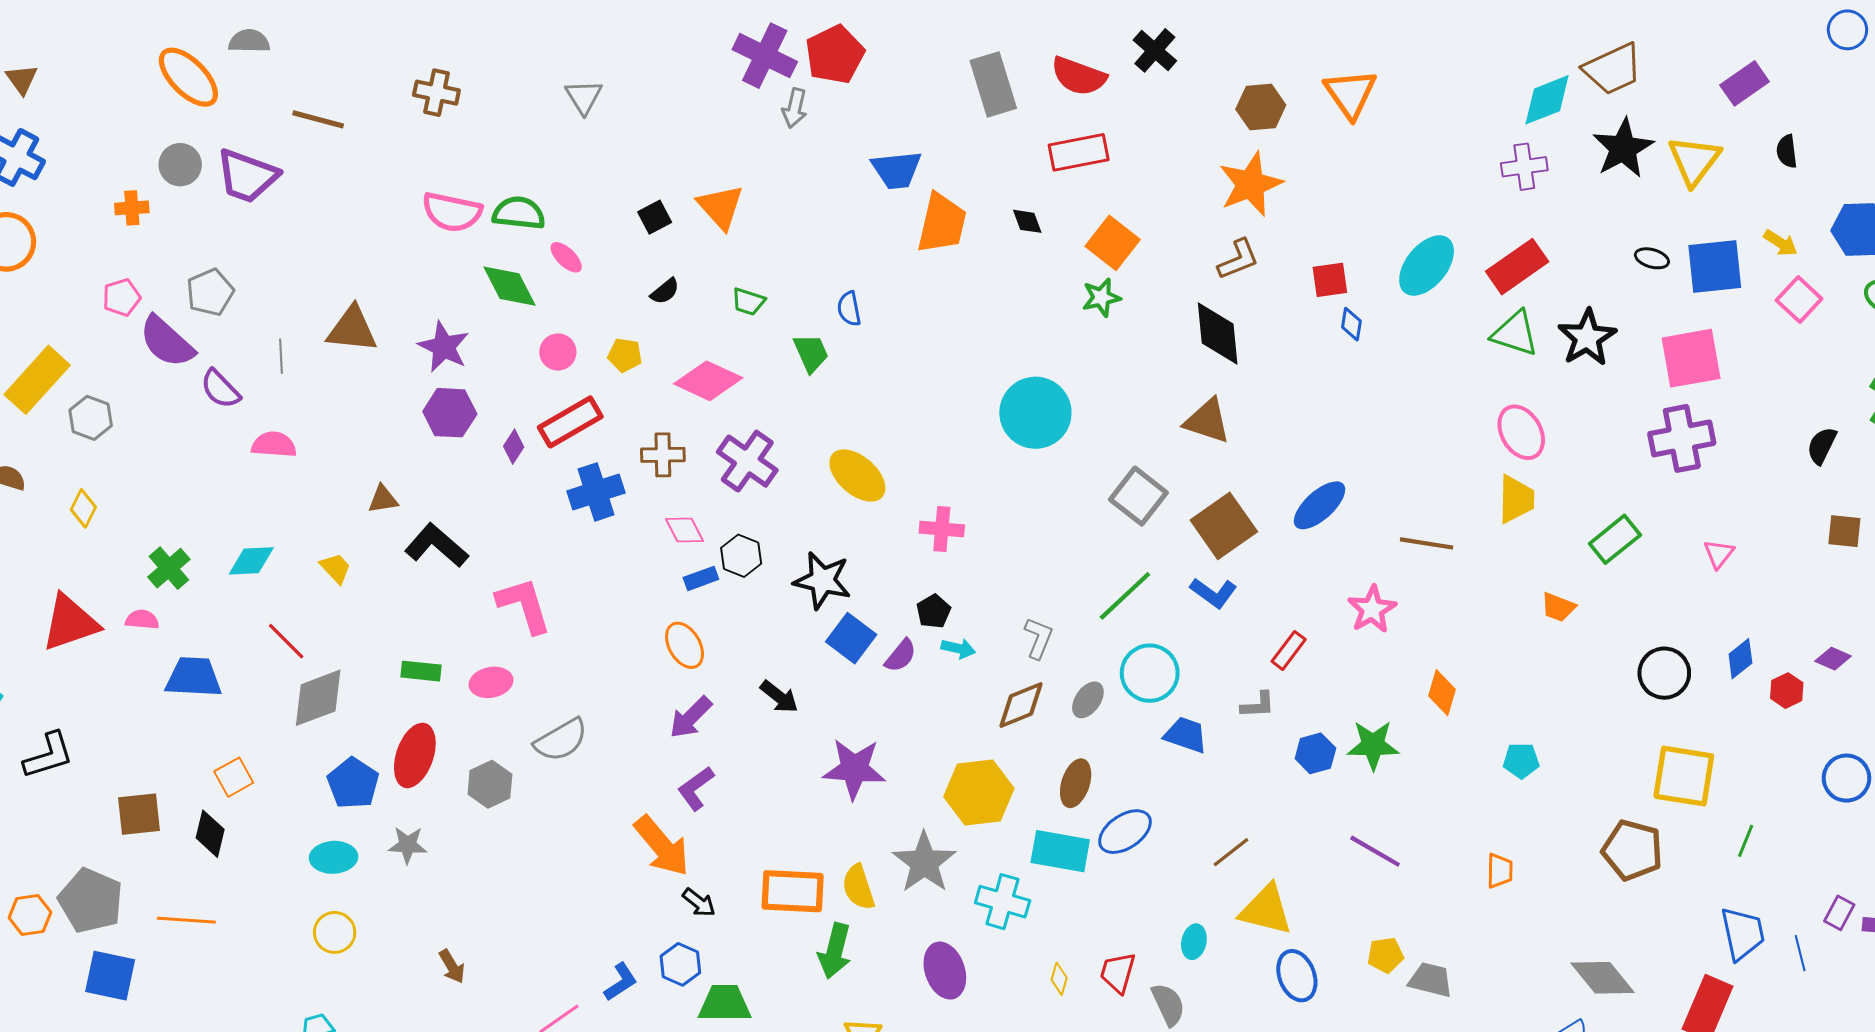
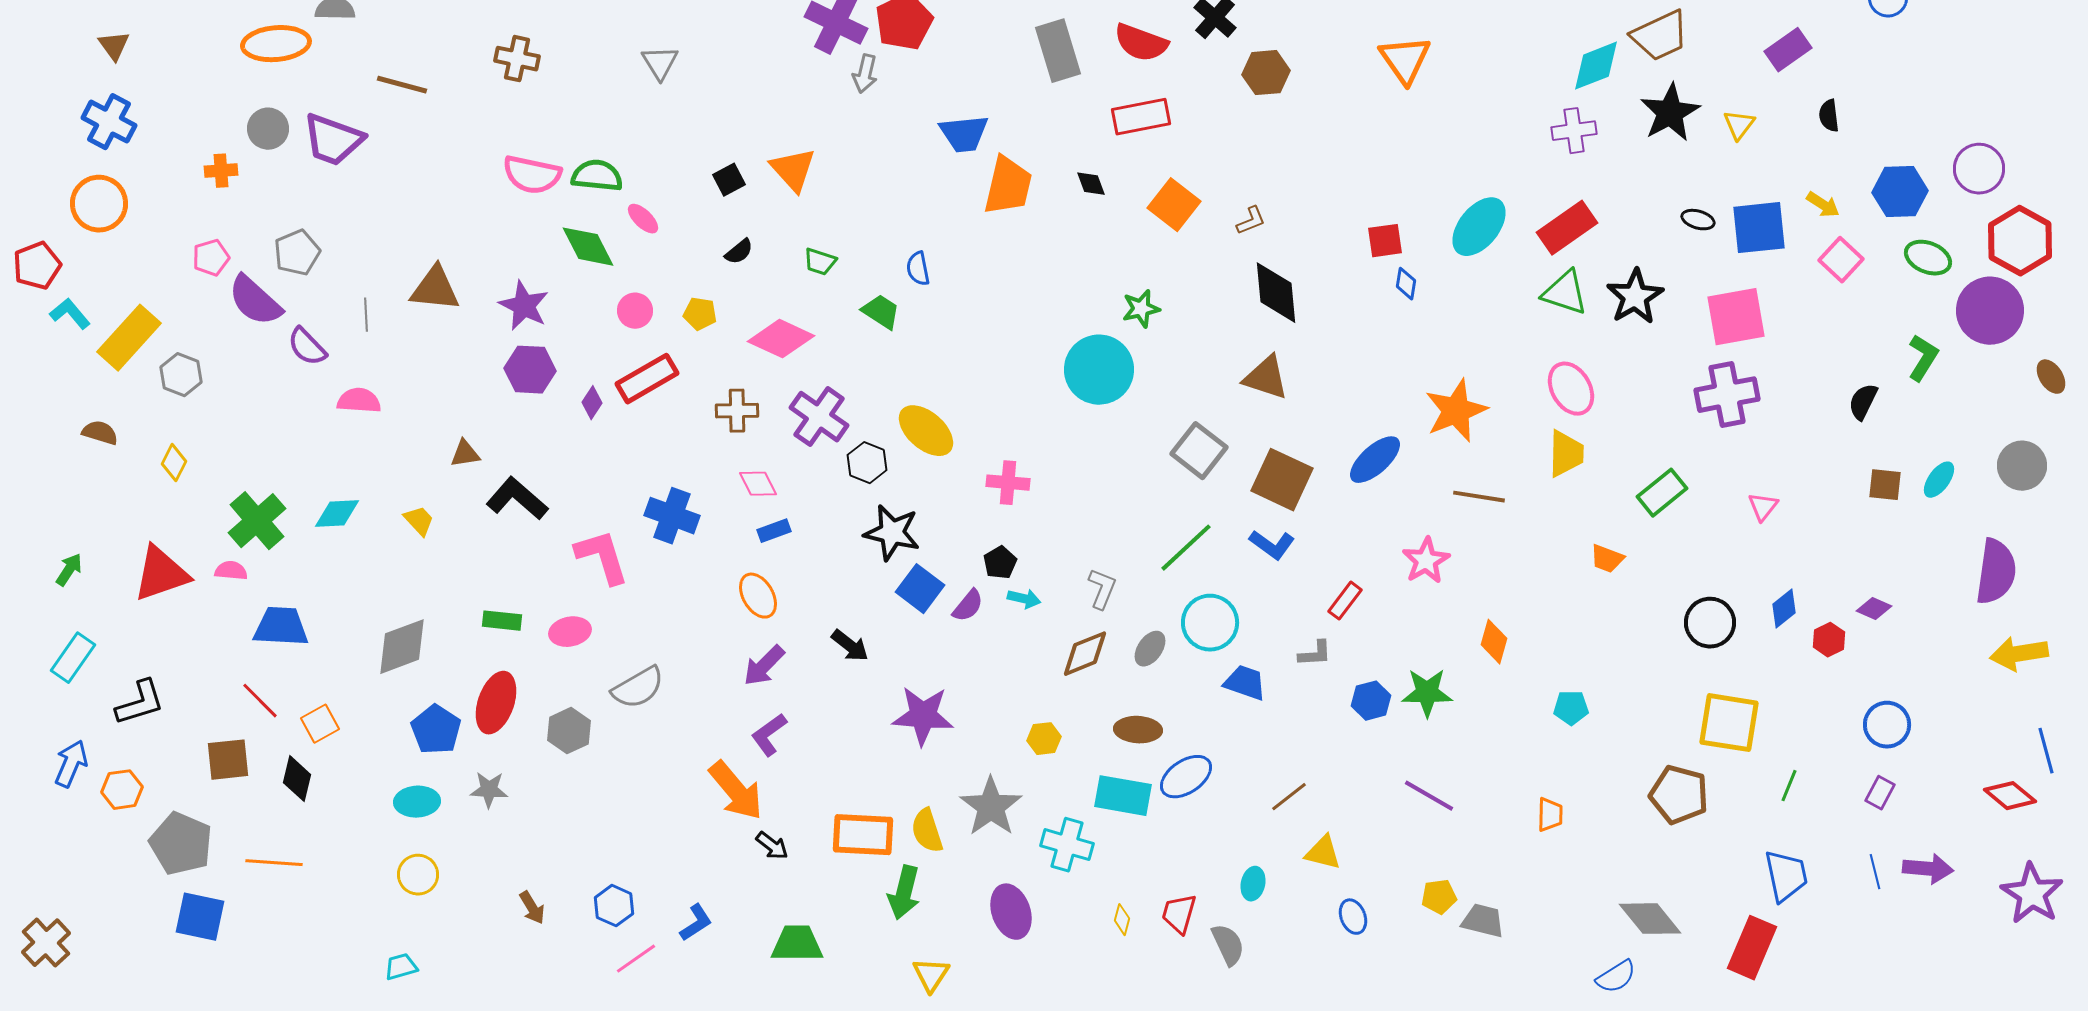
orange ellipse: (188, 77) -> (276, 44), turned -50
brown hexagon: (1261, 107) -> (1266, 73), moved
yellow triangle: (1694, 161) -> (1739, 125), size x0.6
orange star: (1251, 184) -> (1456, 411), moved
brown L-shape: (1238, 259) -> (1251, 221), moved, size x0.7
green star: (1101, 297) -> (1141, 309), moved
green trapezoid: (811, 353) -> (881, 312), turned -33
blue cross: (596, 492) -> (672, 516), moved, turned 38
brown square: (1224, 526) -> (1282, 480), turned -30
black hexagon: (741, 556) -> (867, 463), moved
green cross: (169, 568) -> (257, 521), size x1.4
red line: (286, 641) -> (260, 701), moved
brown ellipse: (1076, 783) -> (1138, 730), turned 75
yellow hexagon: (979, 792) -> (1044, 739), size x0.5
yellow triangle: (1266, 910) -> (1323, 853), size x0.7
purple rectangle: (1839, 913) -> (1880, 793), moved
orange hexagon: (30, 915) -> (122, 790), moved
blue line: (1800, 953) -> (1875, 872), moved
blue hexagon: (680, 964) -> (614, 906), moved
blue ellipse: (1297, 976) -> (1353, 917), size x0.7

